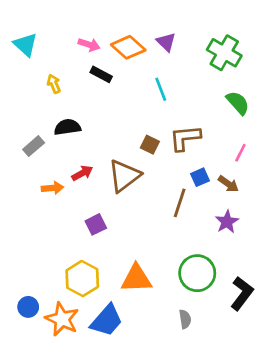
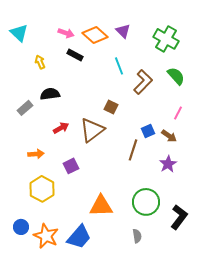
brown L-shape: (185, 138) -> (143, 82), moved, turned 140
orange arrow: (53, 188) -> (36, 154), moved
yellow hexagon: (82, 279) -> (42, 189), moved

